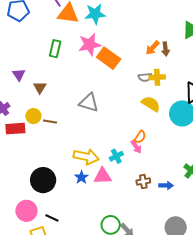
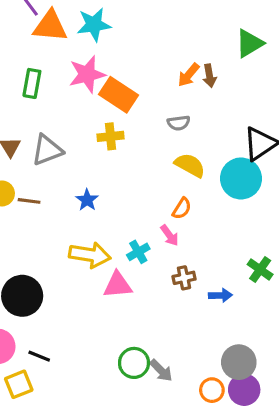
yellow cross: (157, 77) -> (110, 136), moved
gray triangle: (89, 103) -> (47, 150), moved, turned -35
orange semicircle: (140, 137) -> (182, 208), moved
blue star: (81, 177) -> (87, 200), moved
brown cross: (143, 181) -> (184, 278), moved

